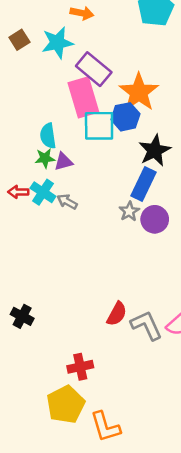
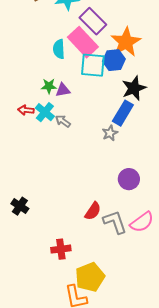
pink rectangle: (83, 97) -> (83, 42), turned -32
cyan semicircle: (48, 136) -> (59, 49), moved
purple circle: (155, 219) -> (129, 179), moved
yellow pentagon: (66, 404) -> (90, 277), moved

